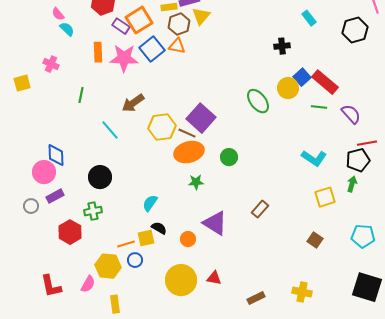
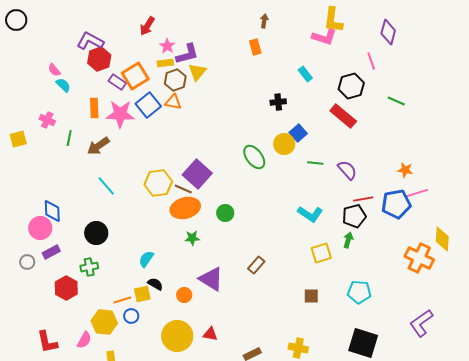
red rectangle: (325, 82) -> (343, 116), moved
green line: (81, 95) -> (69, 138), moved
brown arrow: (133, 103) -> (98, 146), moved
brown square: (315, 240) -> (311, 296), turned -35

